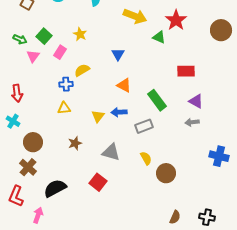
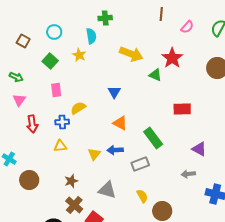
yellow star: (80, 34) -> (79, 55), moved
green square: (44, 36) -> (50, 61), moved
pink rectangle: (60, 52) -> (56, 90), turned -40
pink triangle: (33, 56) -> (19, 100), moved
red arrow: (17, 93) -> (32, 124), moved
purple triangle: (196, 101) -> (199, 149), moved
gray arrow: (192, 122) -> (188, 174), moved
brown cross: (28, 167) -> (74, 205), moved

